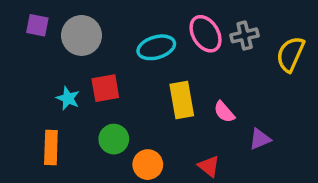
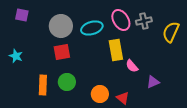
gray circle: (82, 35) -> (61, 26), moved
cyan star: (68, 98) -> (16, 56), moved
yellow rectangle: (182, 100) -> (116, 50), moved
orange rectangle: (51, 148) -> (43, 85), moved
orange circle: (148, 165) -> (100, 94), moved

